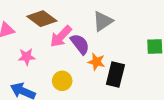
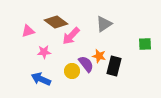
purple semicircle: (80, 44) -> (86, 64), moved

